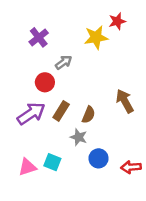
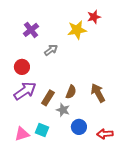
red circle: (45, 82) -> (22, 67), moved
brown arrow: (125, 101) -> (98, 93), moved
brown rectangle: (61, 111) -> (48, 98), moved

